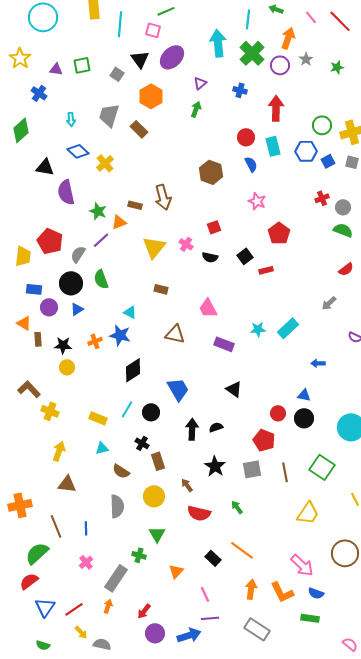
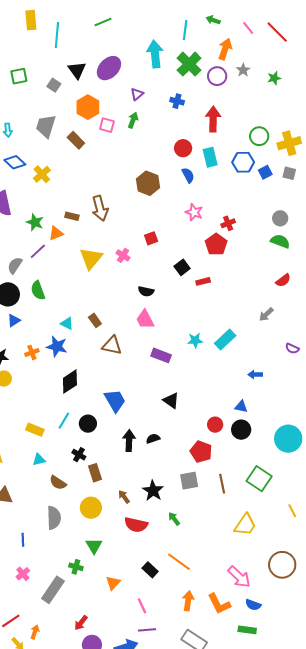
pink square: (153, 30) -> (107, 125), moved
red cross: (322, 198) -> (228, 223), moved
black semicircle: (210, 257) -> (146, 291), moved
brown rectangle: (161, 289) -> (95, 320), moved, turned 40
black star: (215, 466) -> (153, 491), moved
orange arrow: (108, 606) -> (35, 632), moved

